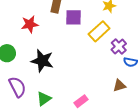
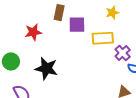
yellow rectangle: (99, 31) -> (103, 38), turned 40

